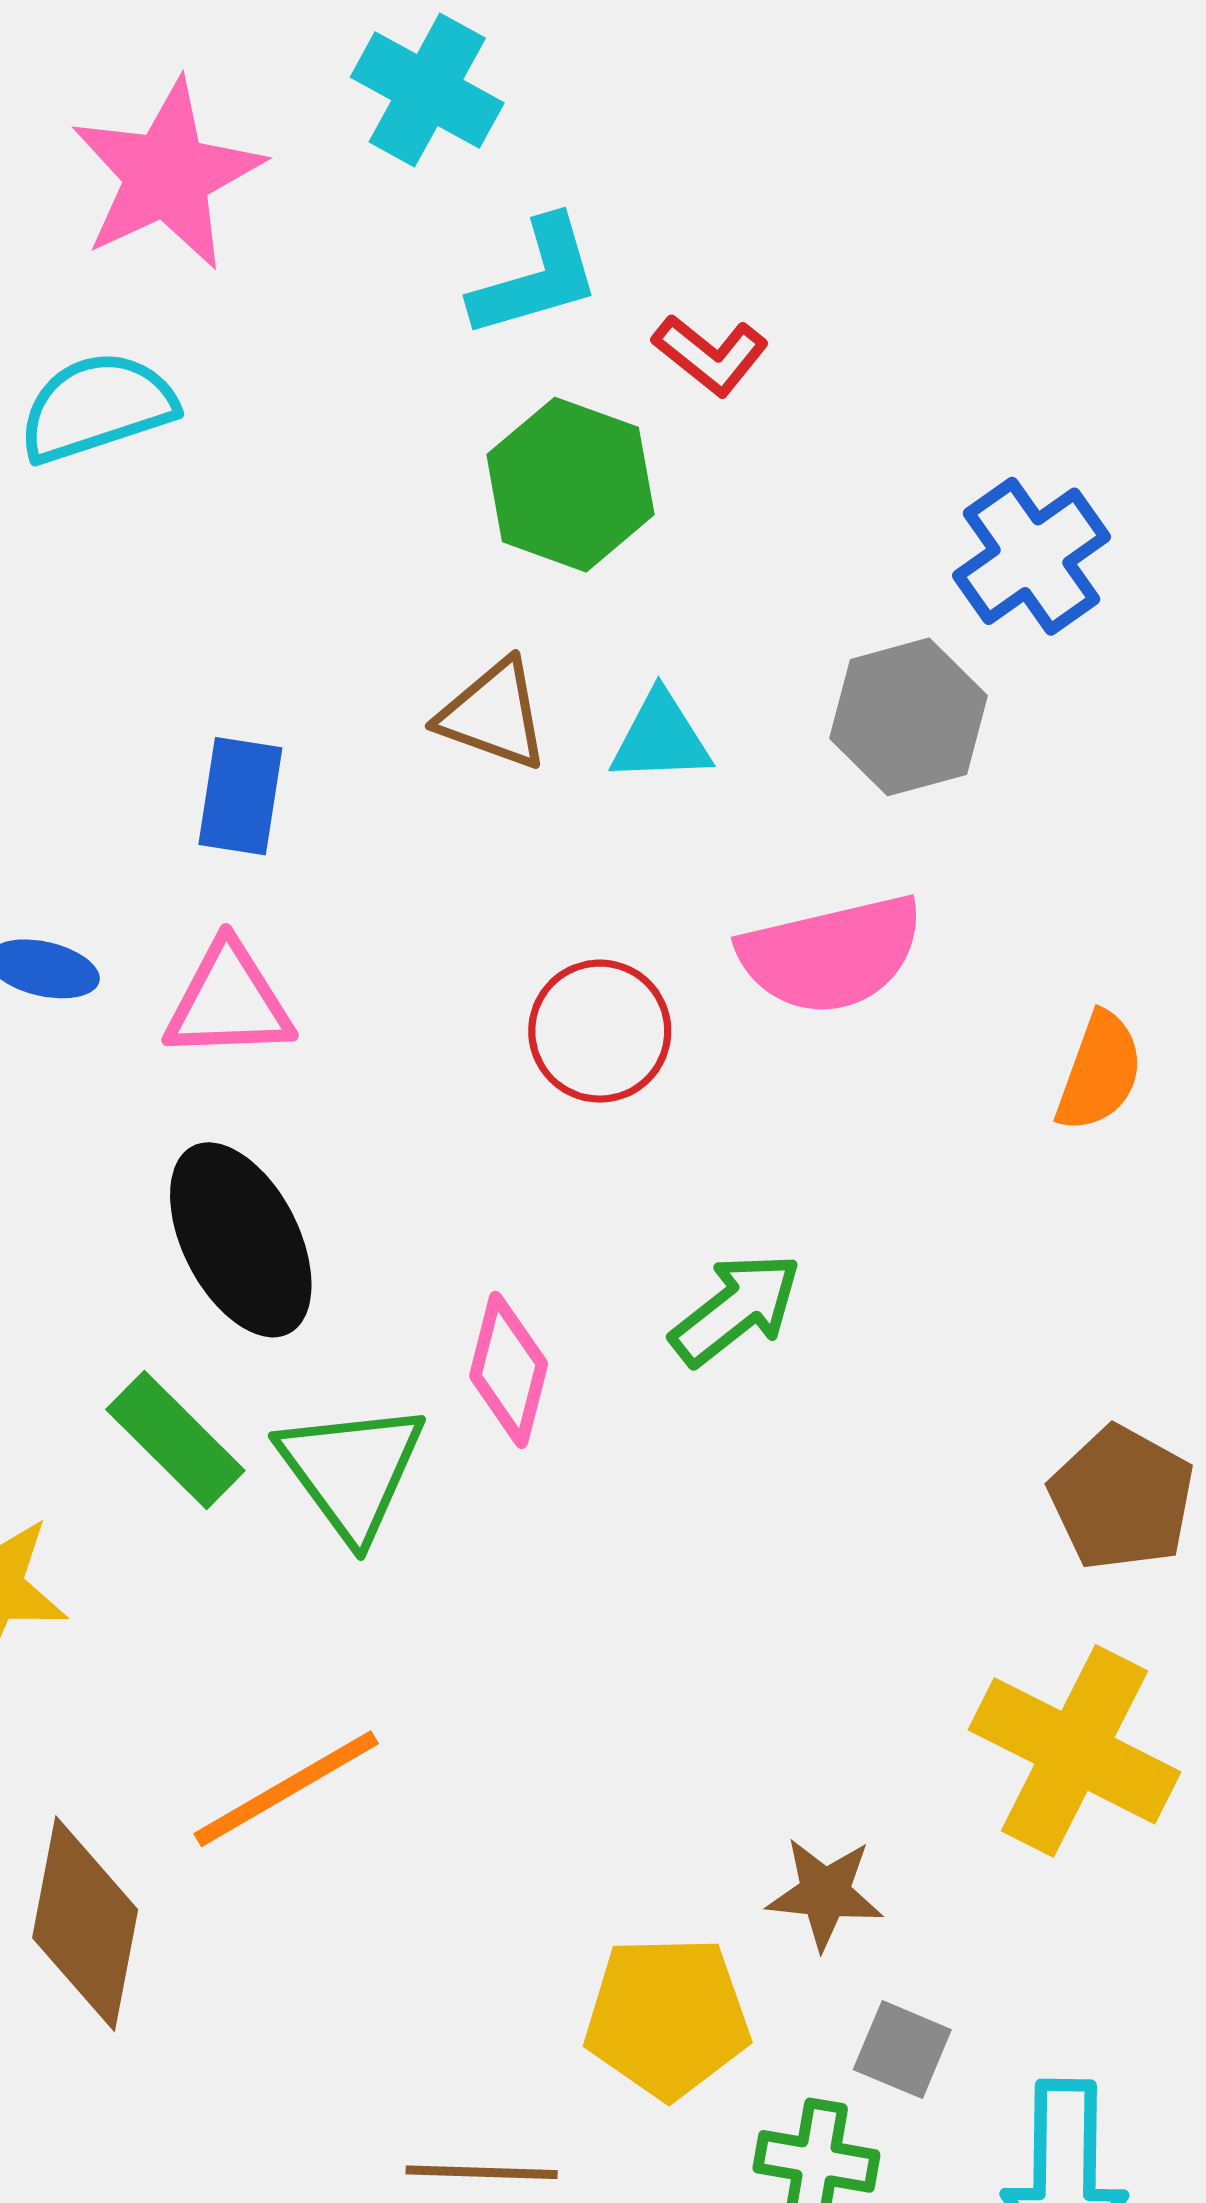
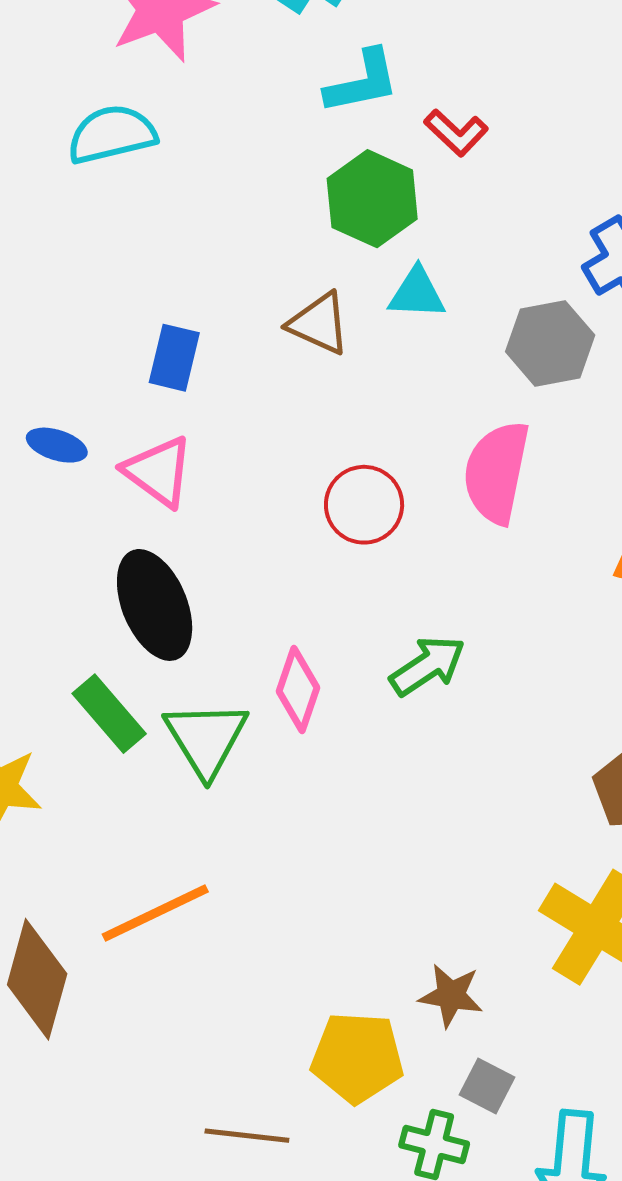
cyan triangle: (661, 738) -> (417, 293), moved
pink semicircle: (831, 954) -> (496, 472), turned 110
pink triangle: (229, 1002) -> (158, 472), turned 34

